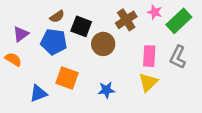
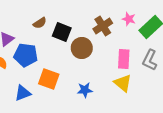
blue pentagon: (54, 42) -> (26, 55), moved
yellow triangle: (148, 82) -> (123, 83), turned -36

